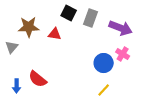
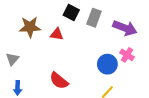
gray triangle: (12, 47) -> (12, 59), moved
red semicircle: (38, 79) -> (59, 81), moved

